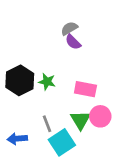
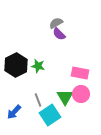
pink rectangle: (85, 89) -> (80, 73), moved
blue arrow: (17, 139) -> (14, 112), turned -42

